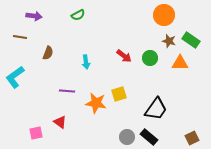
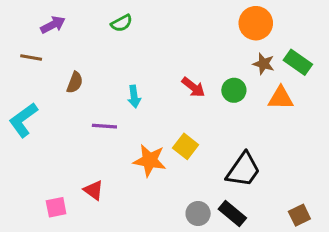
purple arrow: (34, 16) -> (53, 25), turned -35
purple line: (67, 91) -> (104, 126), moved
yellow square: (119, 94) -> (186, 146), turned -35

